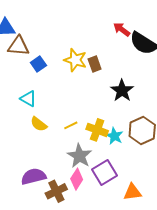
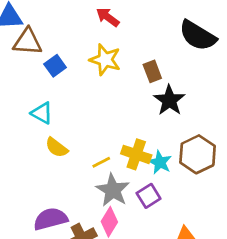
red arrow: (122, 29) -> (108, 17), moved
brown rectangle: (95, 64) -> (152, 71), moved
yellow line: (71, 125) -> (101, 162), moved
purple square: (104, 173) -> (149, 196), moved, size x0.7

